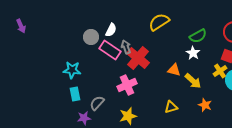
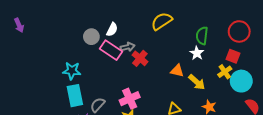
green semicircle: (198, 36) -> (202, 36), turned 126
gray arrow: (126, 47) -> (128, 47), turned 96
red cross: (138, 58) -> (140, 58), size x0.7
pink cross: (127, 85) -> (130, 99), moved
cyan rectangle: (75, 94) -> (75, 96), size x1.5

